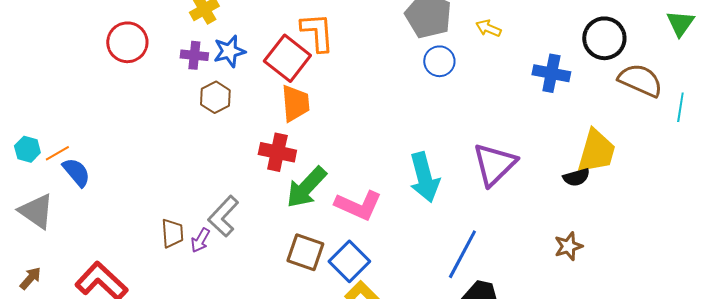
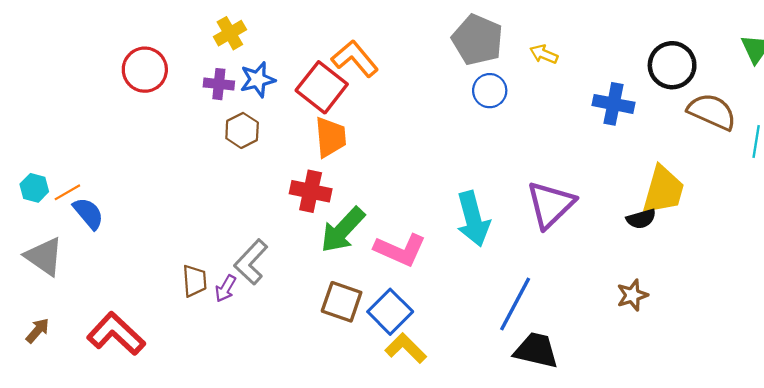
orange L-shape: (317, 32) -> (355, 59), turned -36

